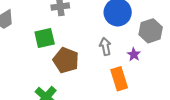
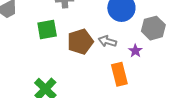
gray arrow: (105, 46) -> (107, 41), turned -66
brown pentagon: (66, 60) -> (80, 42), moved, turned 30

